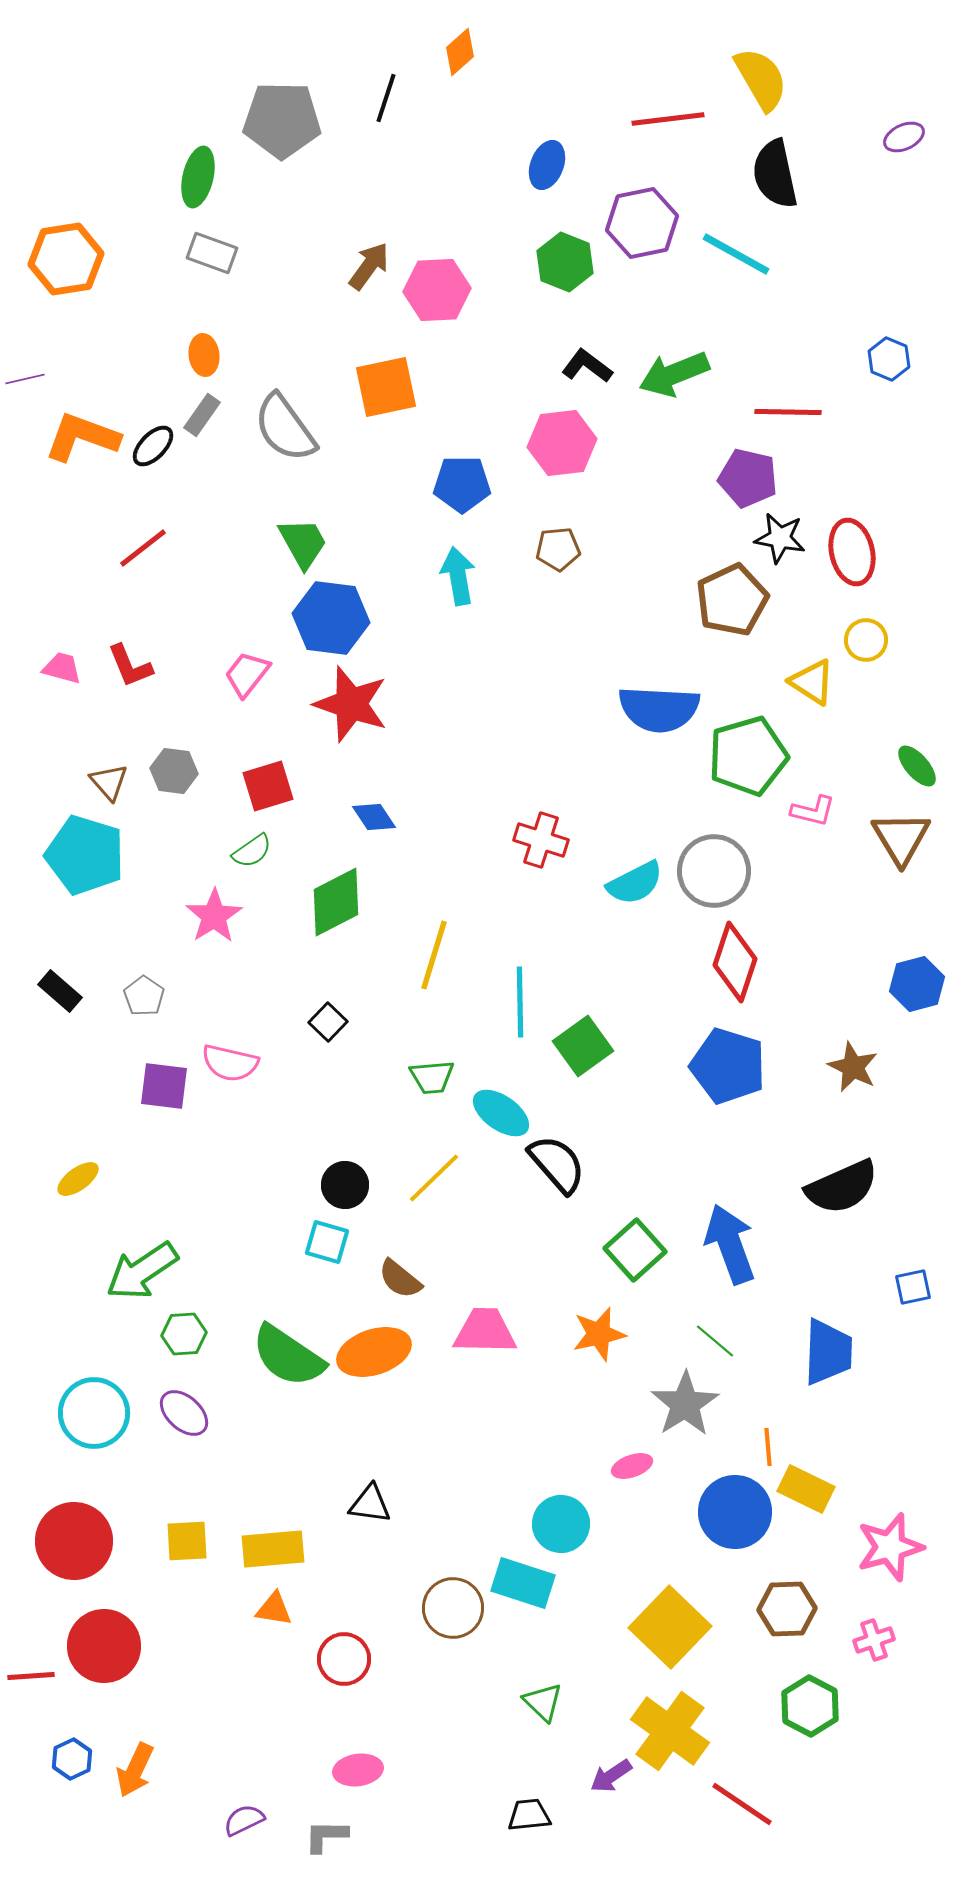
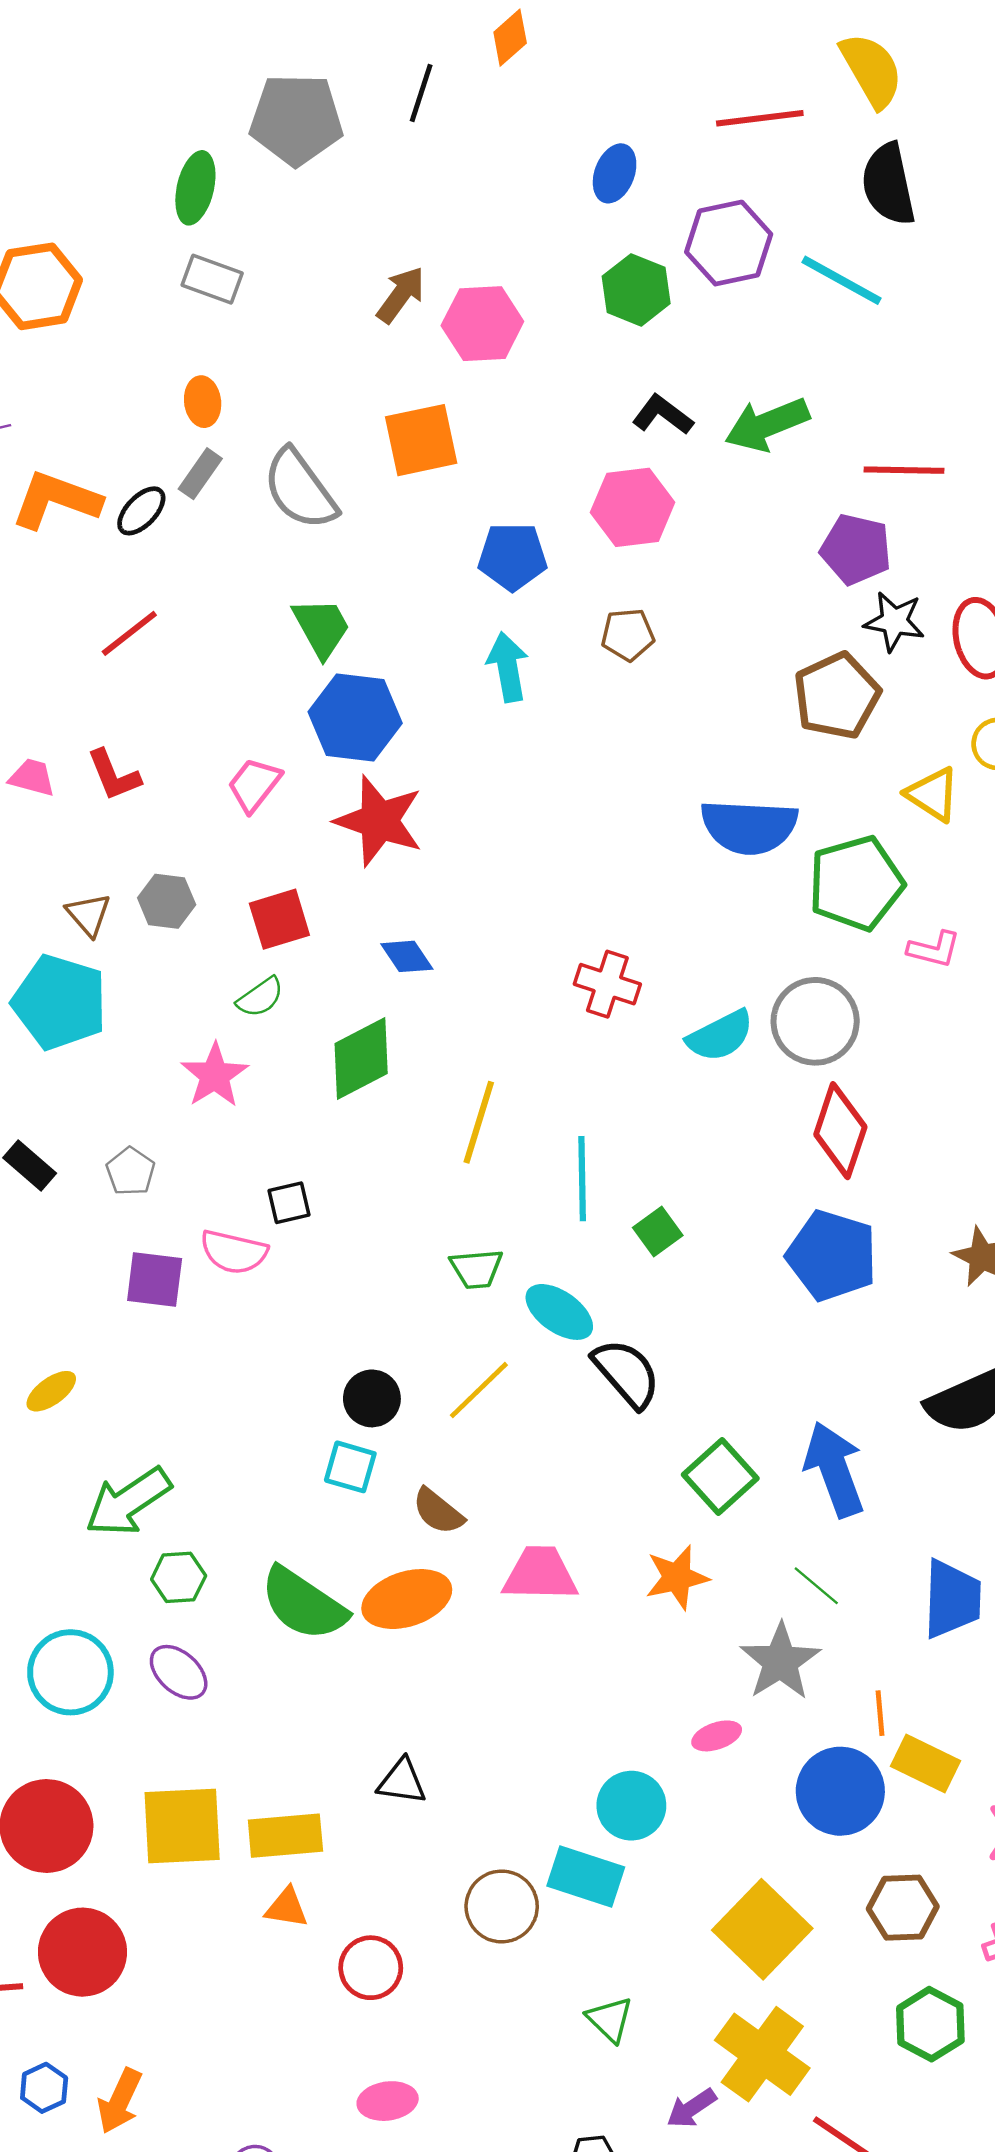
black square: (328, 1022) -> (289, 1203), moved, turned 33
green square: (583, 1046) -> (658, 1232), size x0.7
yellow square: (187, 1541) -> (182, 1826), size x1.6

